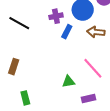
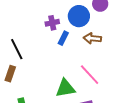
black line: (19, 23) -> (17, 49), moved, turned 35
green triangle: (69, 82) -> (65, 88), size x1.5

